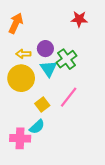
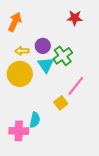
pink line: (69, 97) -> (76, 86), moved
yellow square: (42, 105) -> (61, 103), moved
cyan semicircle: (37, 127) -> (35, 120), turned -35

